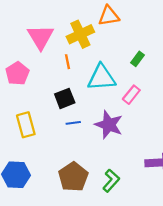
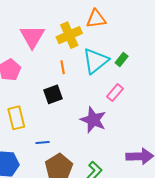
orange line: (67, 62) -> (63, 67), moved
cyan triangle: (102, 78) -> (96, 61), moved, turned -36
blue line: (73, 123) -> (43, 142), moved

